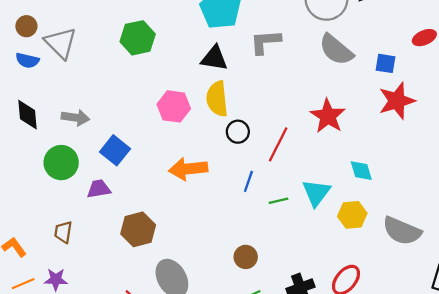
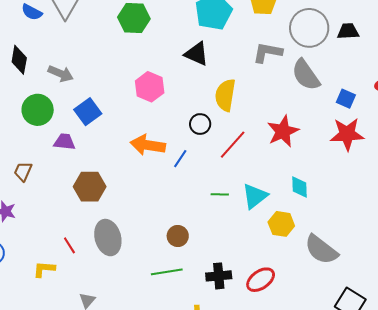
gray L-shape: (265, 42) -> (267, 52), moved
yellow semicircle: (217, 99) -> (225, 95), moved
blue line: (248, 181) -> (180, 159), moved

